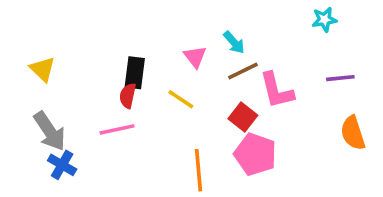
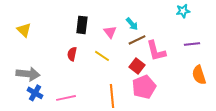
yellow triangle: (43, 69) -> (24, 30), moved
black rectangle: (135, 73) -> (82, 25), moved
pink line: (117, 129) -> (66, 98), moved
gray arrow: (50, 131) -> (28, 74), turned -50
pink pentagon: (255, 154) -> (144, 87), turned 30

